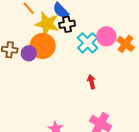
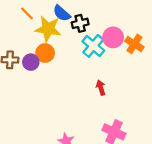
black cross: (67, 24) -> (80, 23), moved
orange circle: (43, 46) -> (45, 53), size x0.7

